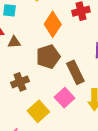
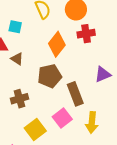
brown triangle: (14, 42) -> (17, 59), turned 32

